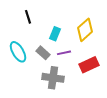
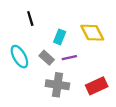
yellow diamond: (85, 30) -> (92, 33), turned -75
red rectangle: (89, 65) -> (97, 86), moved

